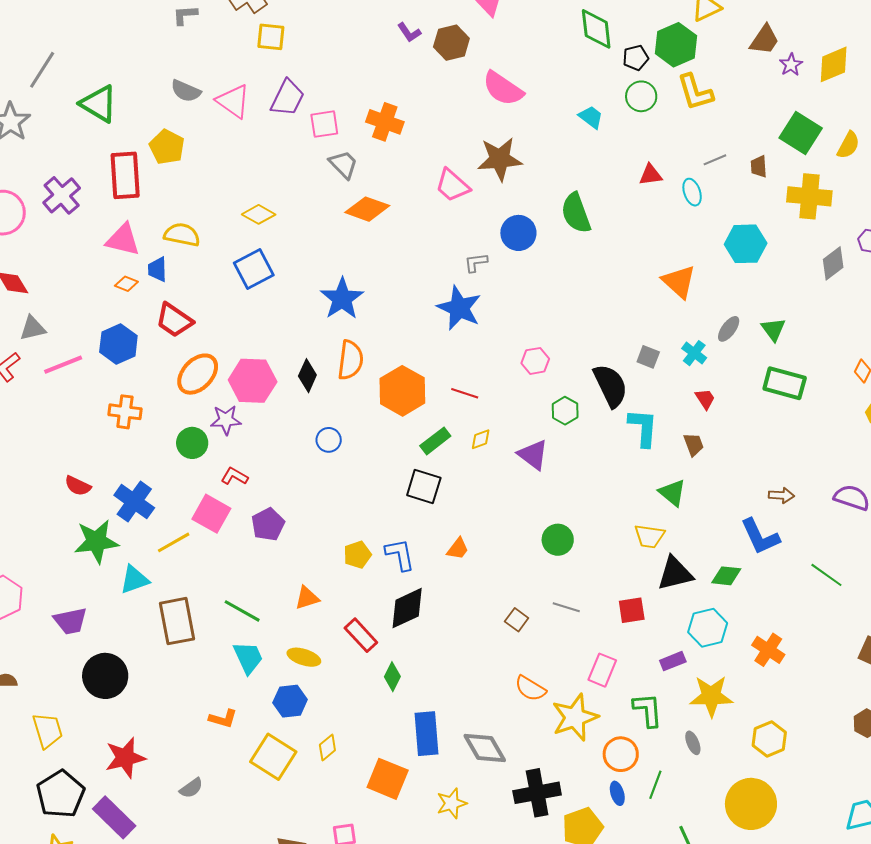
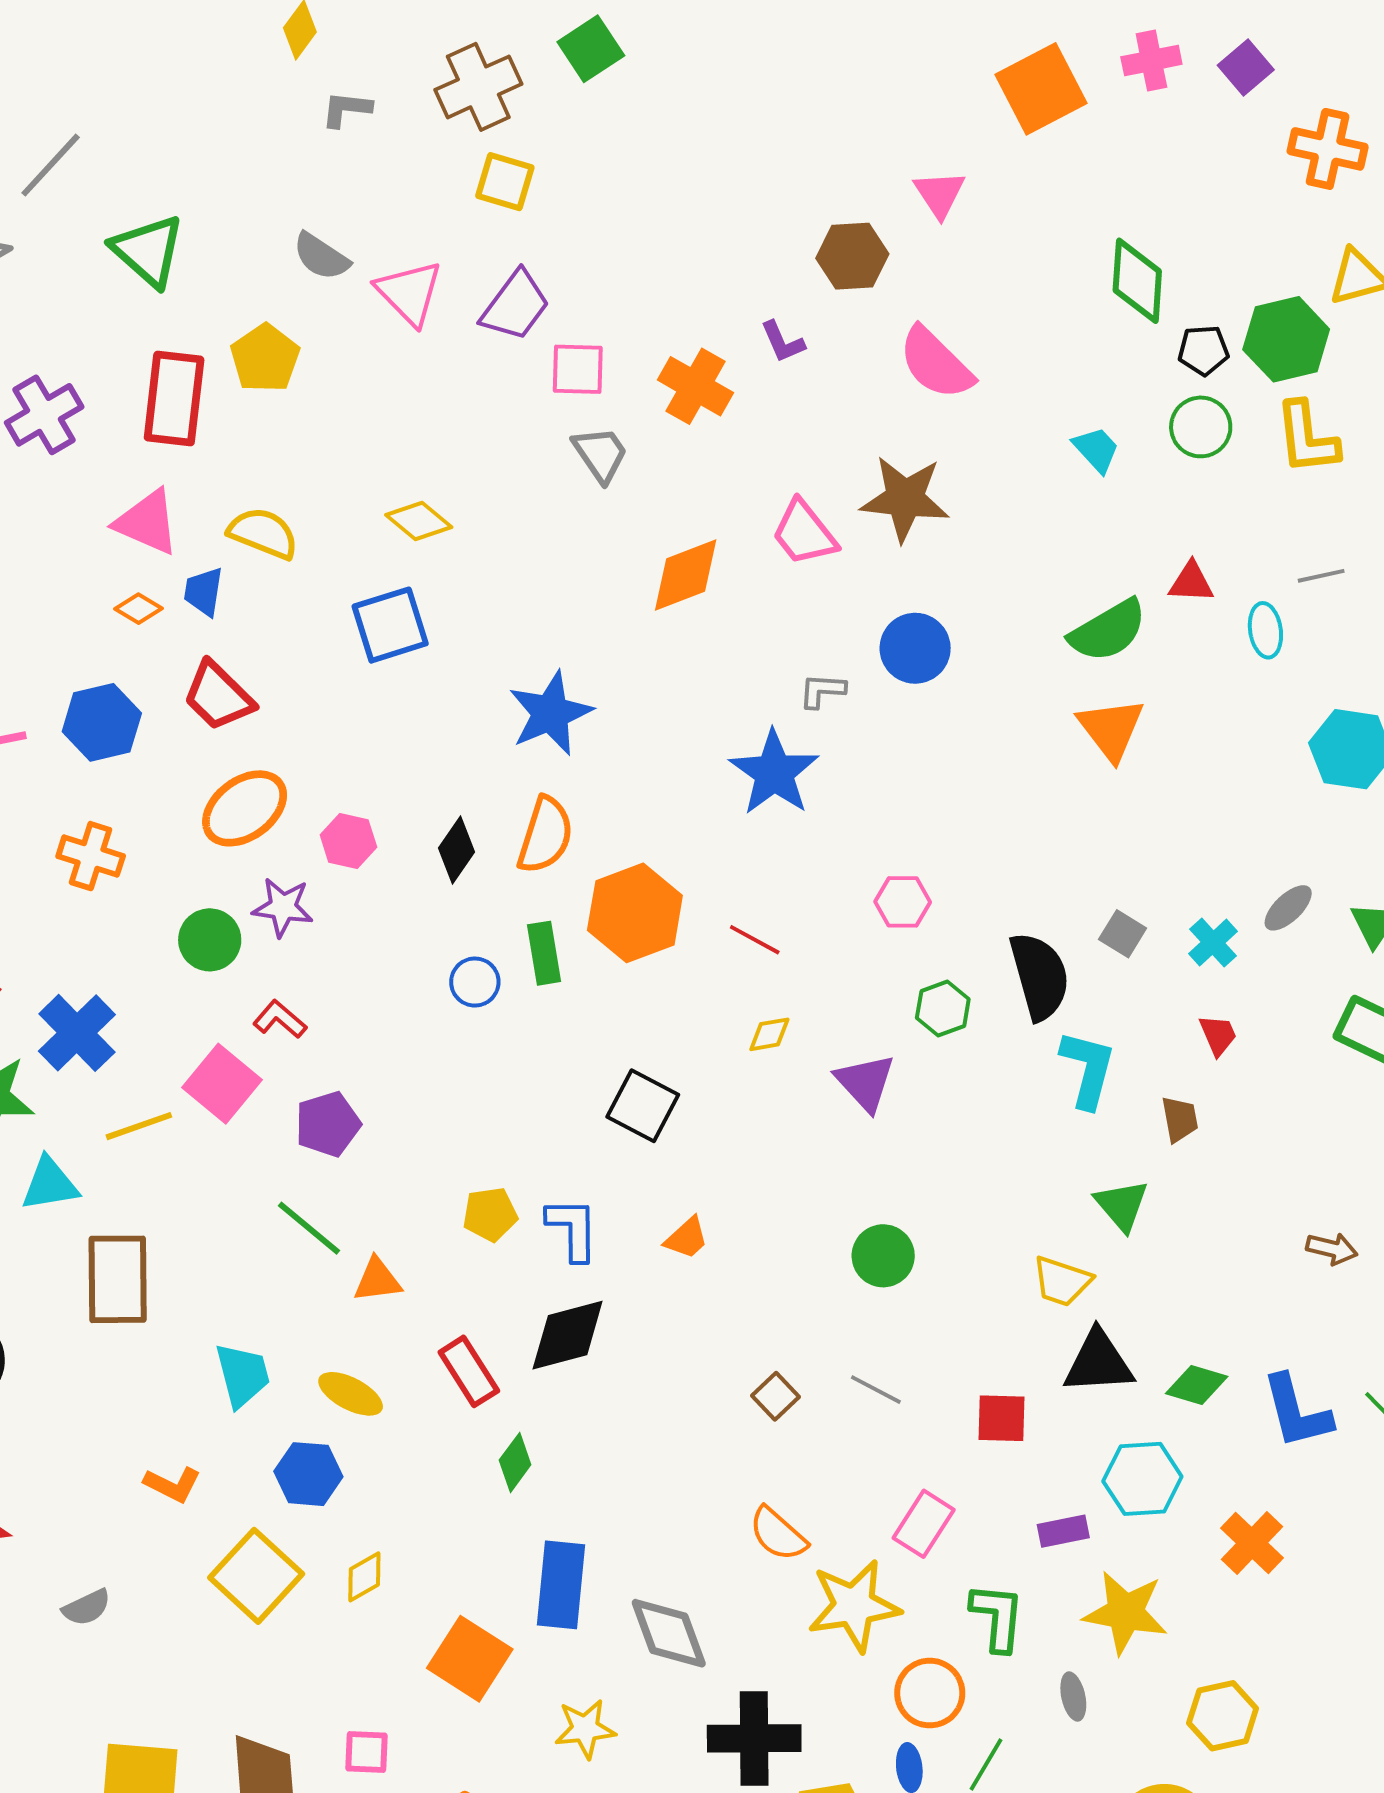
purple L-shape: (409, 33) -> (783, 342), moved
orange diamond: (367, 209) -> (686, 575), moved, turned -51
green semicircle: (576, 213) -> (1108, 631), moved, turned -111
orange triangle: (679, 282) -> (1111, 729), moved
pink hexagon: (253, 381) -> (348, 841), size x0.6
green rectangle: (435, 441) -> (544, 953), moved, turned -72
blue L-shape: (760, 537) -> (1297, 1412), moved
green line: (242, 611) -> (309, 1228), moved

